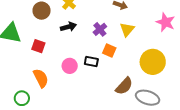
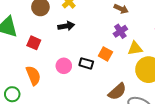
purple cross: (100, 29) -> (120, 31), moved
yellow triangle: (127, 29) -> (135, 48), moved, turned 35

